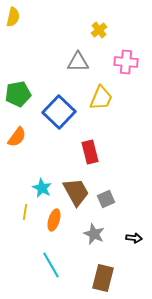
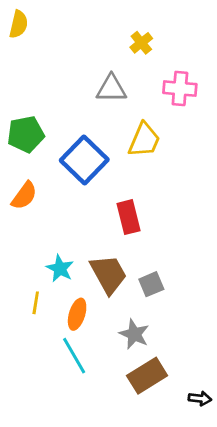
black arrow: (134, 238) -> (200, 398), moved
cyan line: (51, 265) -> (74, 356), moved
brown rectangle: (103, 278) -> (147, 376), moved, turned 44

